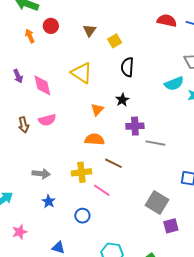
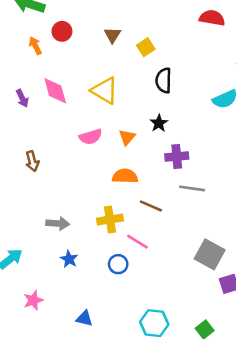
pink diamond: (42, 85) -> (55, 91), moved
pink semicircle: (47, 120) -> (91, 137), moved
gray line: (155, 143) -> (192, 188), moved
blue circle: (82, 216) -> (118, 264), moved

